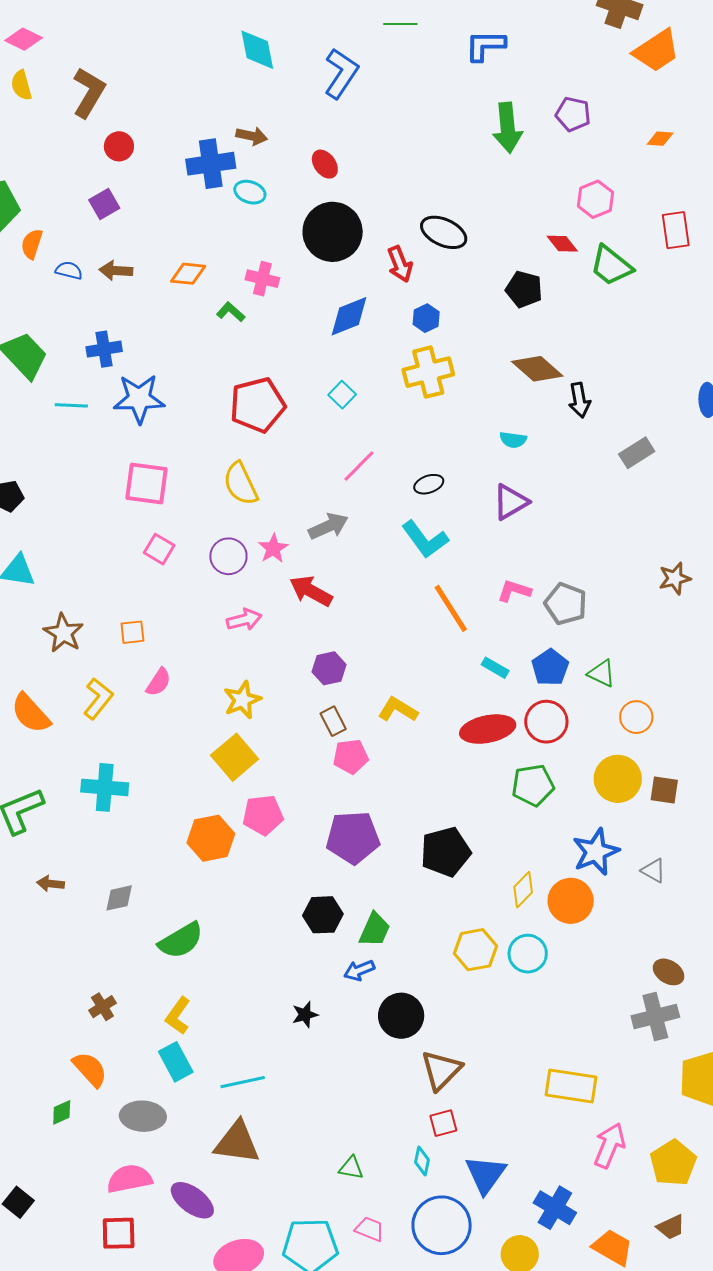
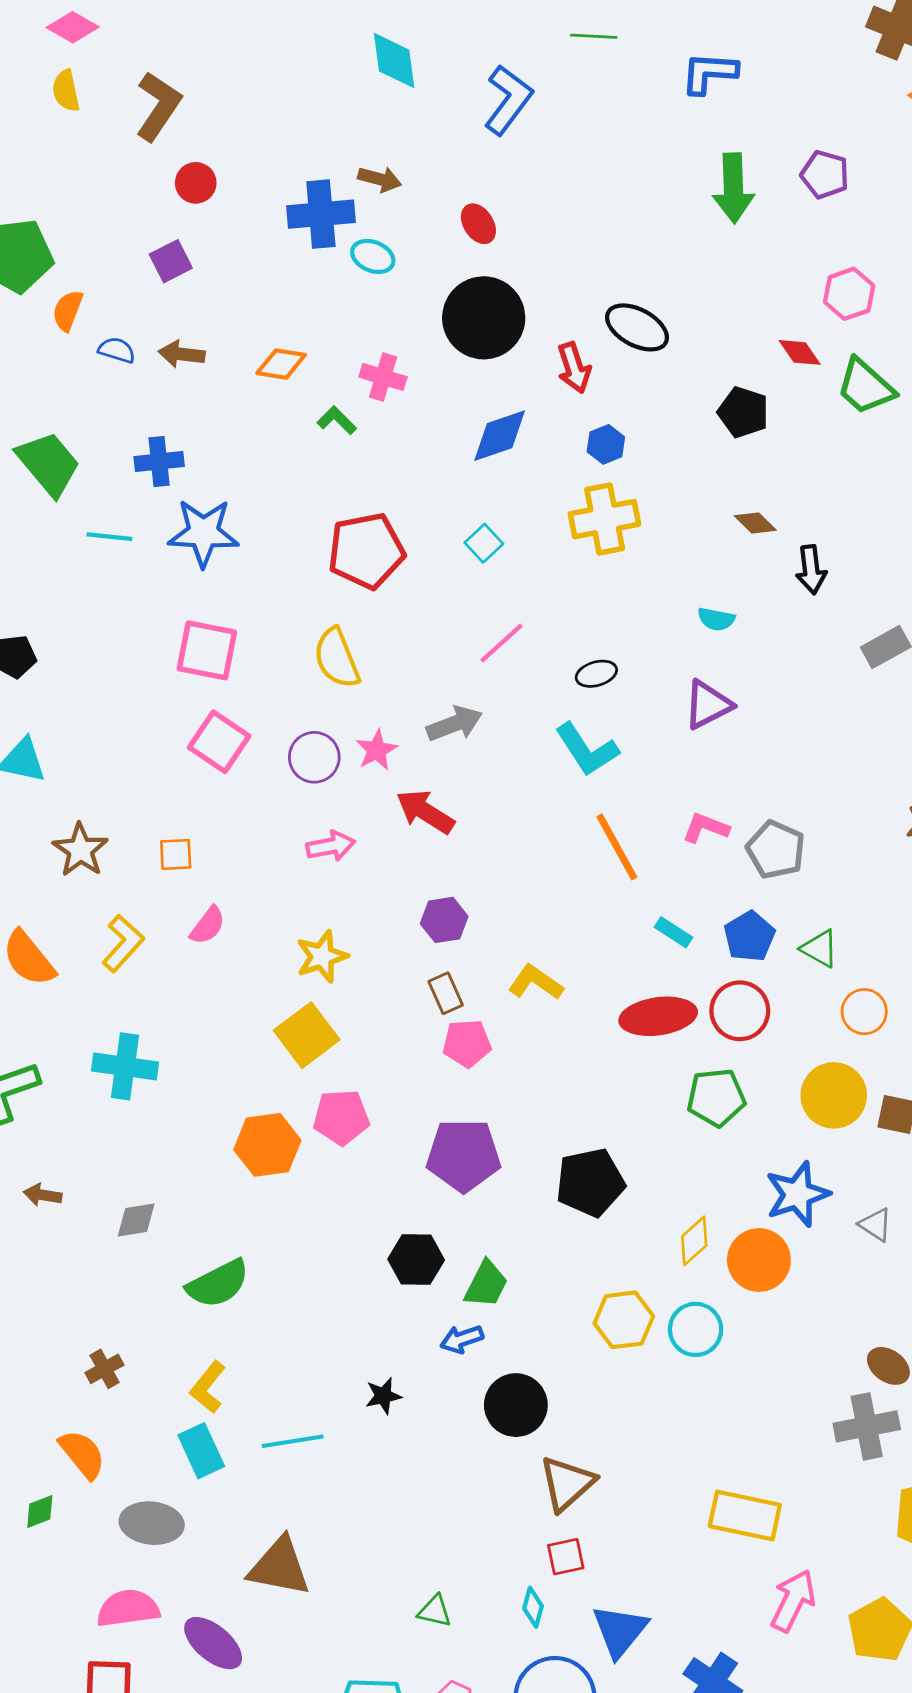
brown diamond: (537, 369) -> (755, 523), size x0.6
pink square: (159, 549) -> (219, 742), size x1.4
cyan line: (243, 1082) -> (293, 1441), moved

